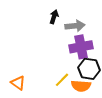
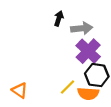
purple cross: (81, 47) -> (88, 51), turned -35

